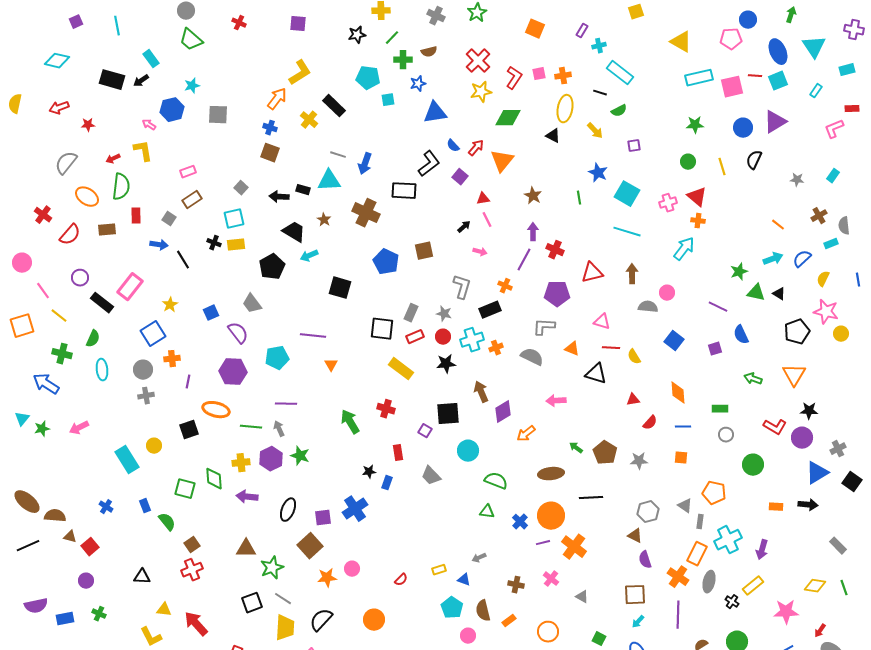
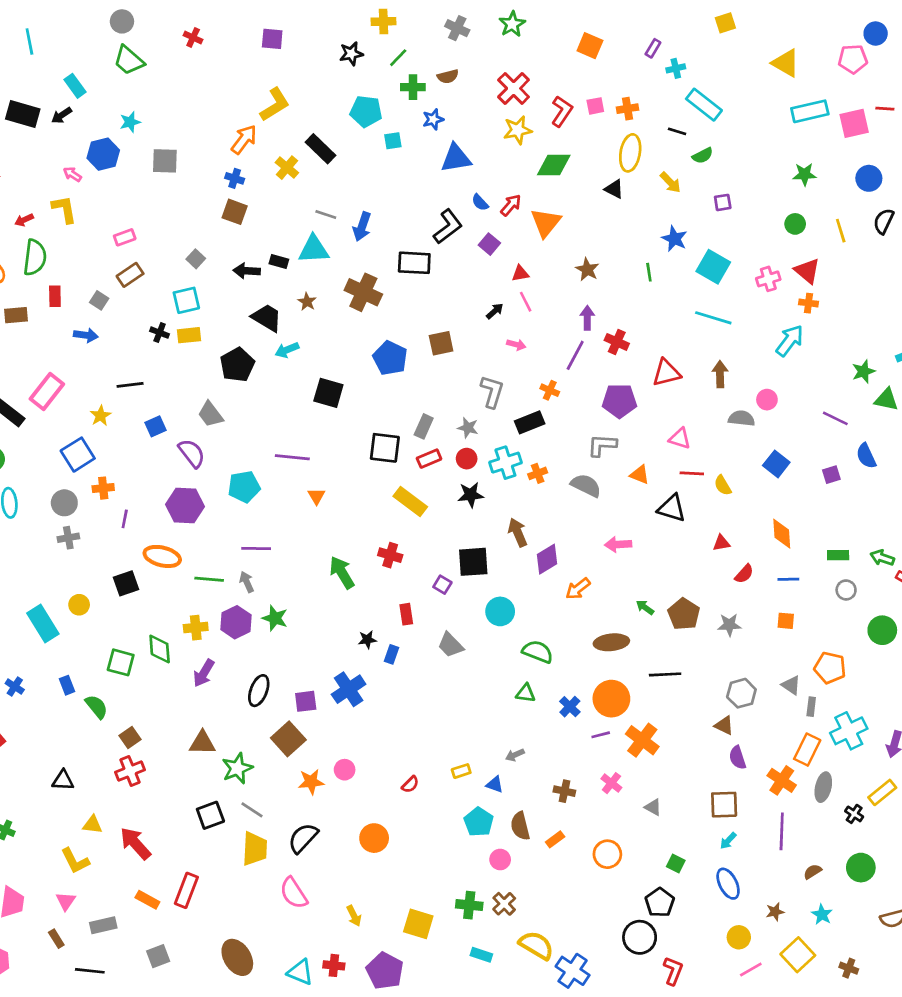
black line: (183, 260) -> (130, 385), moved, turned -66
green arrow: (753, 379) -> (882, 558), moved
purple arrow: (247, 497) -> (204, 673), turned -65

